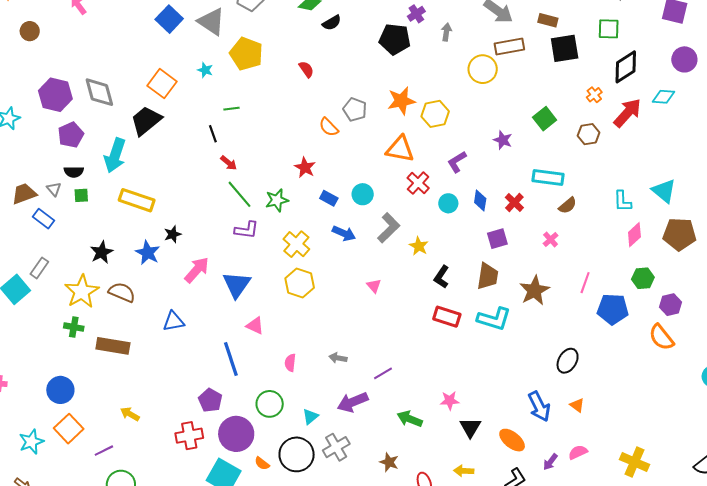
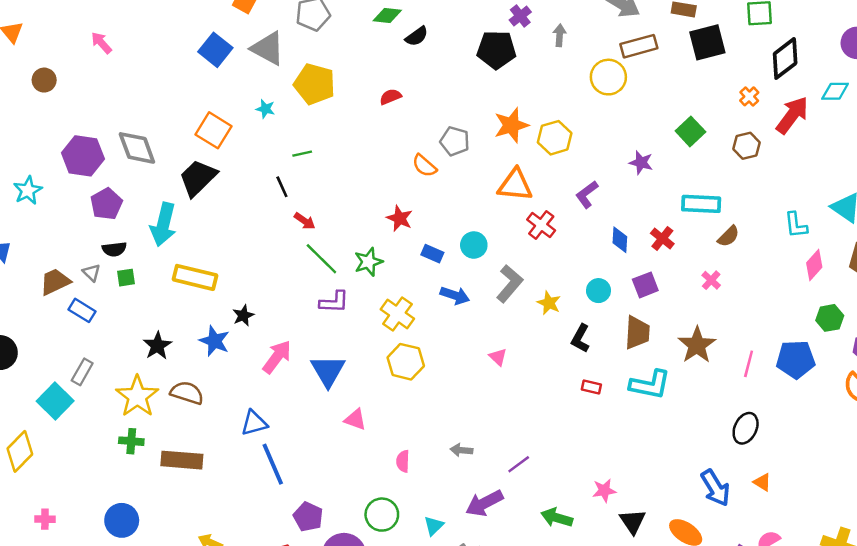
red semicircle: (306, 69) -> (390, 97), turned -72
cyan circle: (448, 203) -> (598, 291), moved
pink line: (585, 283) -> (749, 364), moved
red rectangle: (447, 317) -> (591, 387), size x0.6
blue line: (231, 359) -> (273, 464), moved

